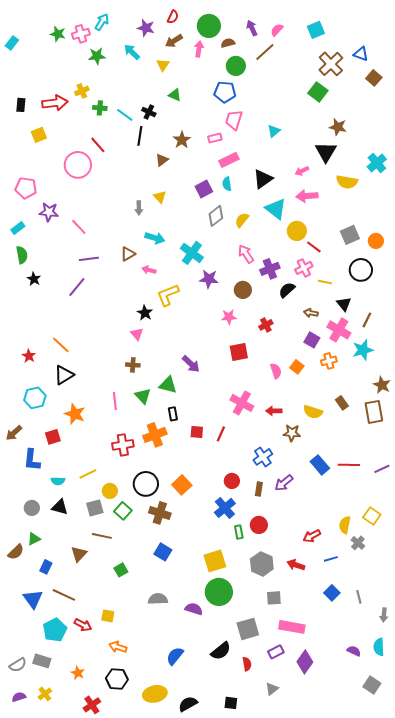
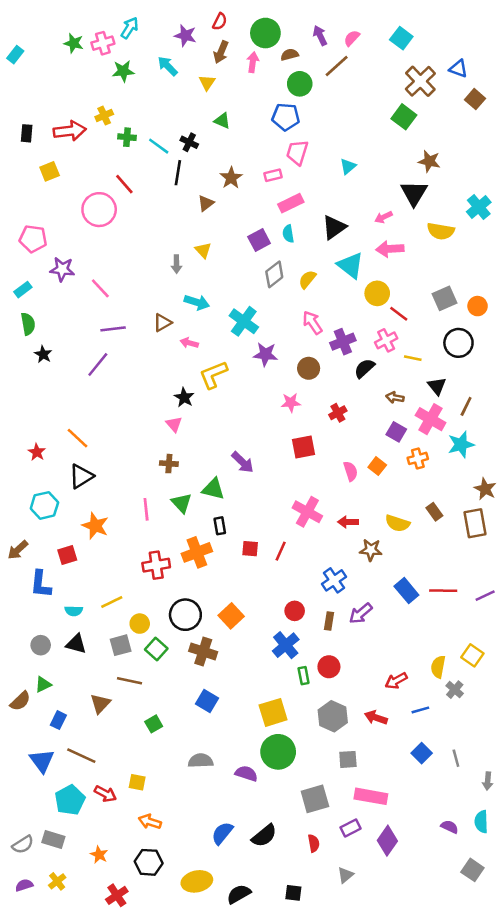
cyan square: (316, 30) -> (401, 38), turned -30
brown arrow: (174, 41) -> (221, 52), turned -36
black semicircle: (221, 651) -> (264, 836), moved

